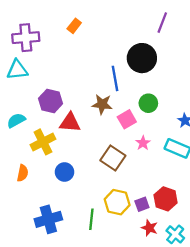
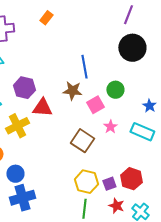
black circle: (142, 58) -> (132, 48), moved
blue circle: (65, 172) -> (15, 174), moved
green line: (91, 219) -> (84, 209), moved

